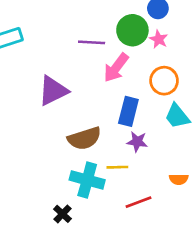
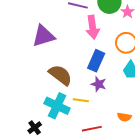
pink arrow: (116, 68) -> (93, 27), turned -55
brown semicircle: (84, 138) -> (60, 75), turned -135

